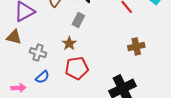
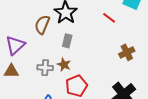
gray cross: (38, 53) -> (45, 68), moved

